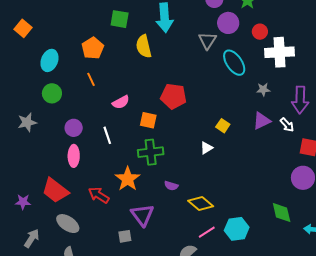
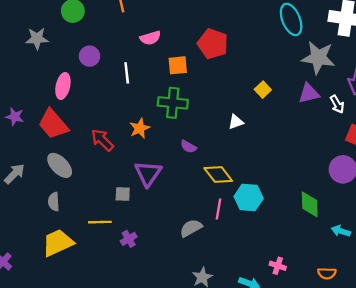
gray star: (263, 90) -> (318, 58), size x2.0
orange square: (148, 120) -> (178, 65), turned -30
white triangle: (206, 148) -> (236, 122), moved
pink ellipse: (74, 156) -> (63, 86), moved
orange star: (128, 179) -> (140, 128), size x0.7
purple star: (23, 202) -> (15, 117), moved
cyan hexagon: (237, 229) -> (249, 197), moved
pink line: (207, 232) -> (218, 209), turned -60

